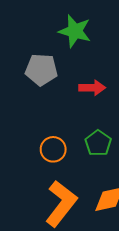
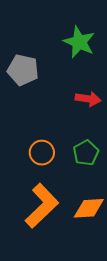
gray pentagon: (41, 70) -> (23, 70), moved

